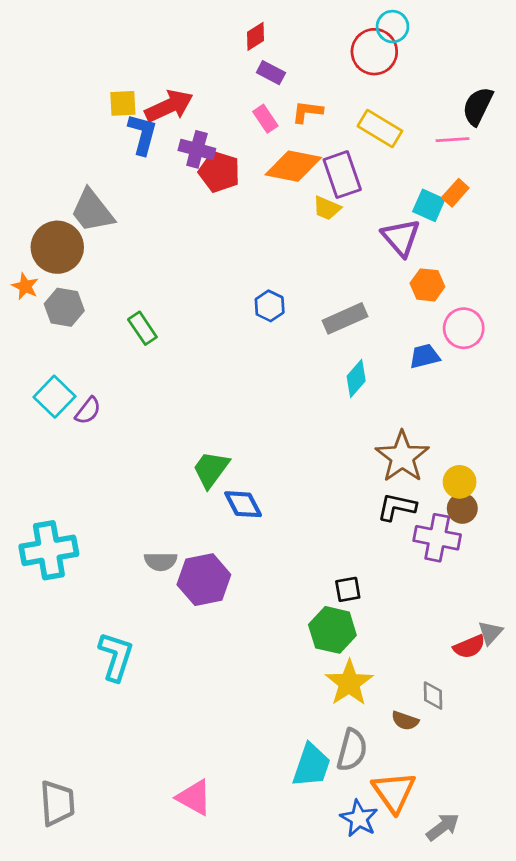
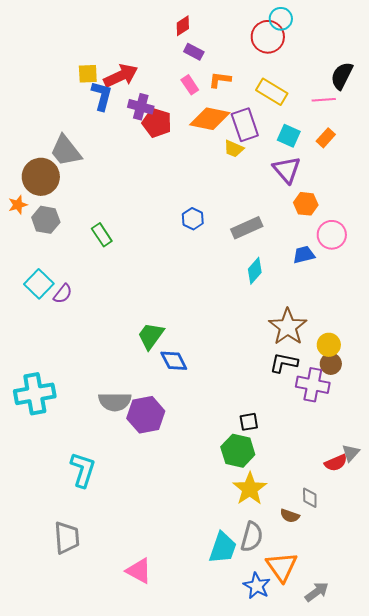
cyan square: (429, 205) -> (289, 136), moved
orange star: (25, 286) -> (18, 205), turned 30
gray semicircle: (161, 561) -> (115, 402), size x1.4
gray trapezoid: (57, 803) -> (67, 538), moved

